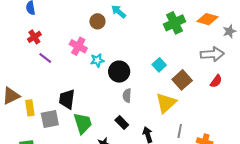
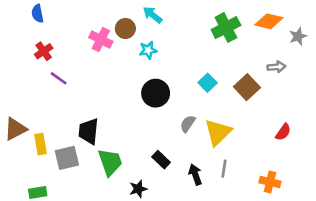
pink cross: (78, 46) -> (101, 40), moved
gray arrow: (212, 54) -> (276, 67), size x0.6
cyan star: (97, 60) -> (148, 50), moved
brown square: (182, 80) -> (247, 87), moved
red semicircle: (216, 81) -> (283, 132), moved
gray semicircle: (127, 96) -> (188, 124), moved, turned 32
gray line: (180, 131) -> (224, 169), moved

